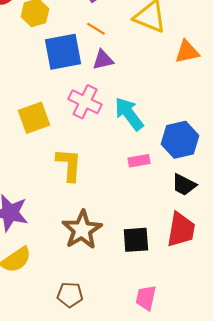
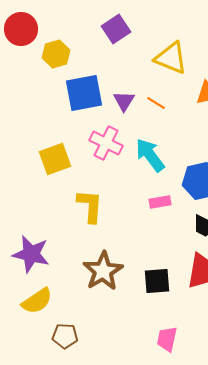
orange line: (96, 29) -> (156, 103), moved
purple triangle: (103, 60) -> (124, 101), turned -45
brown pentagon: (70, 295) -> (65, 336), moved

